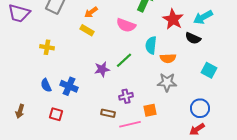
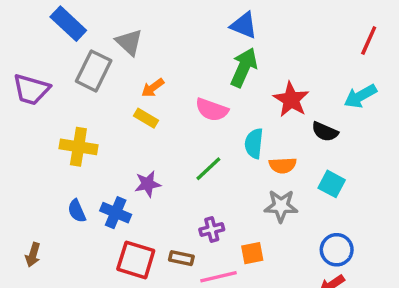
cyan arrow: (203, 17) -> (360, 96), moved
yellow cross: (47, 47) -> (78, 147), size x1.5
purple star: (102, 69) -> (148, 184), moved
cyan square: (209, 70) -> (332, 184), moved
red square: (56, 114) -> (136, 260), moved, size x1.6

